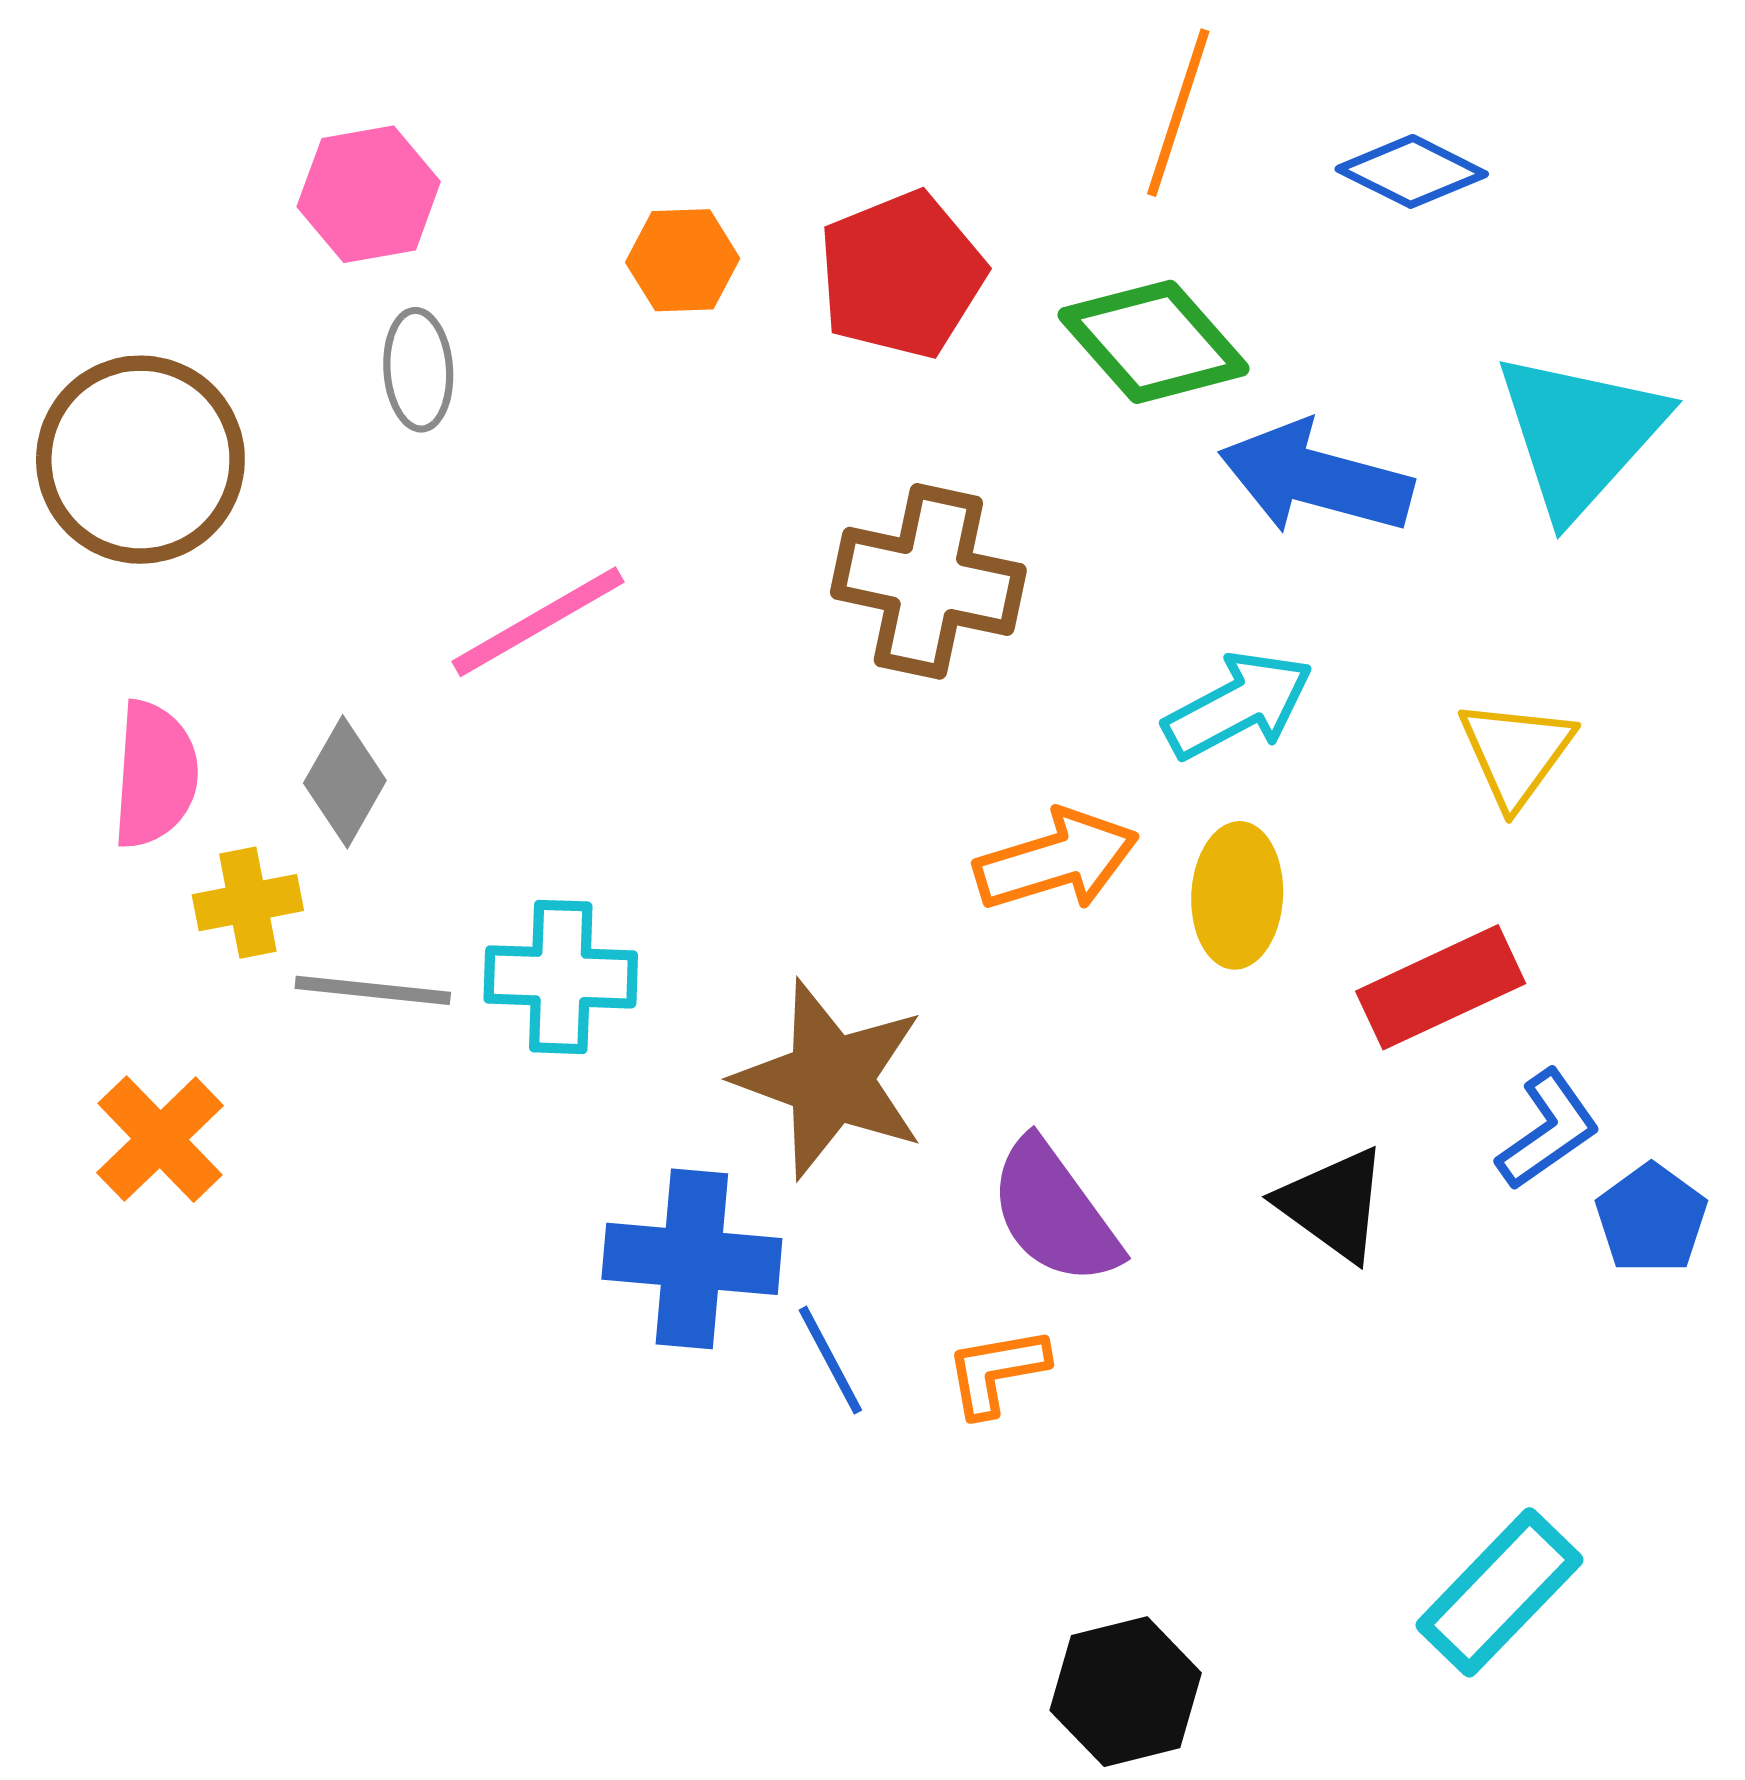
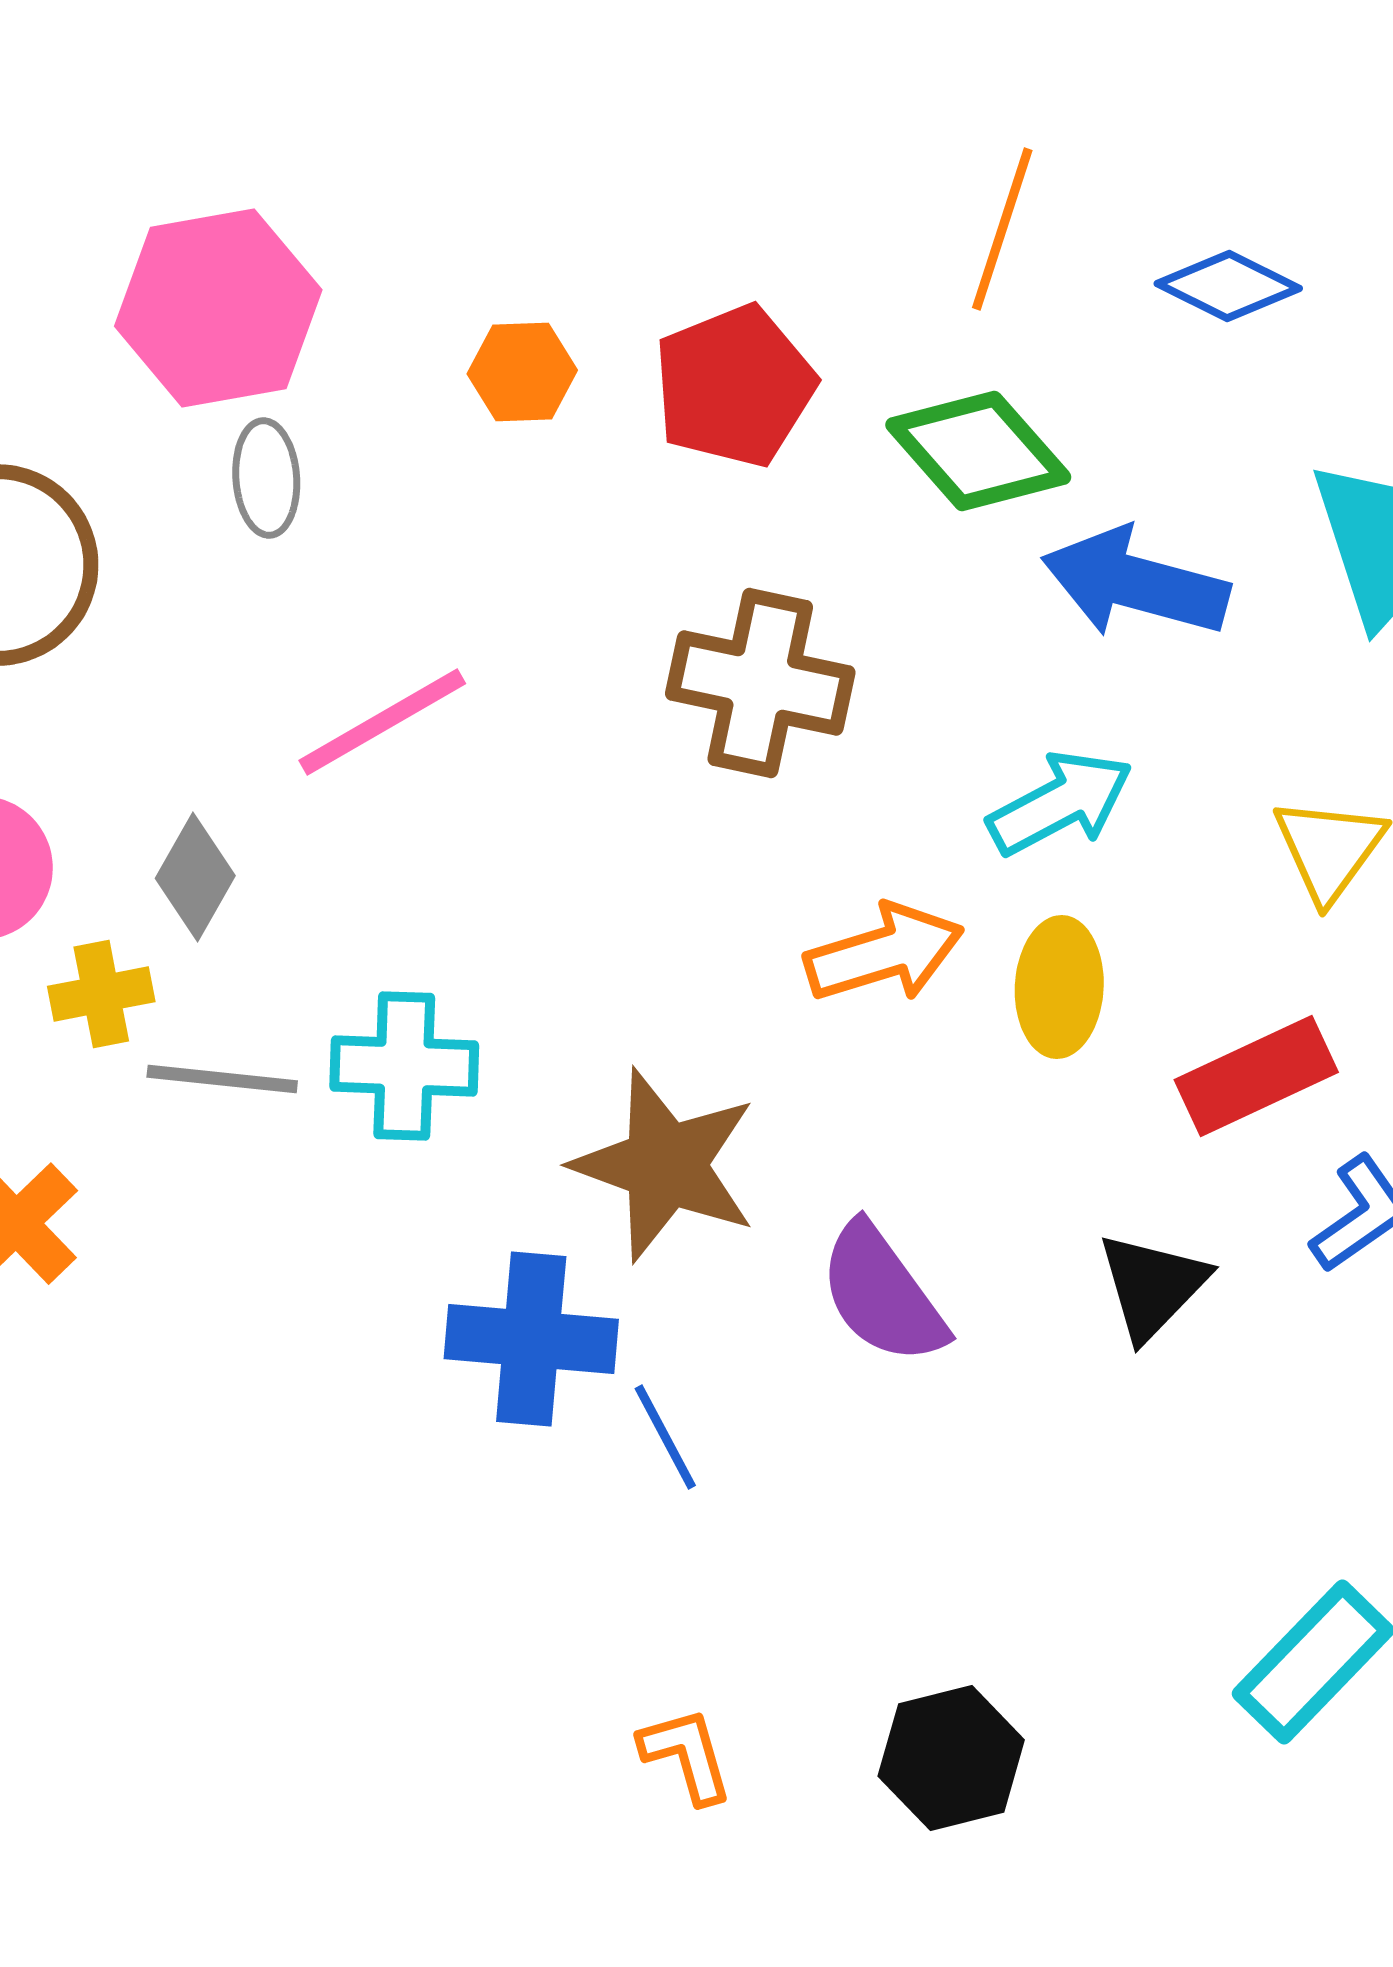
pink hexagon: (369, 194) -> (218, 308), size x1.5
black triangle: (1333, 1204) -> (1152, 1286), turned 38
orange L-shape: (997, 1371) -> (686, 1755), moved, turned 84

